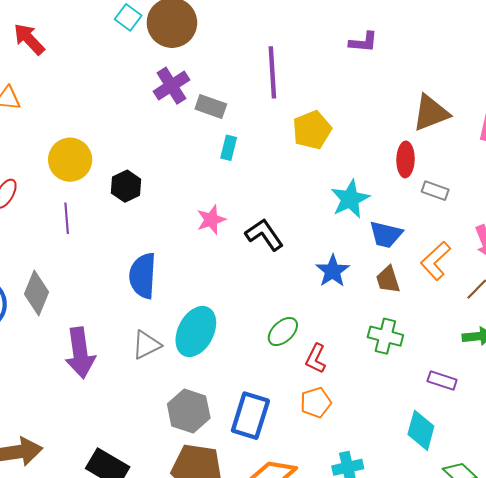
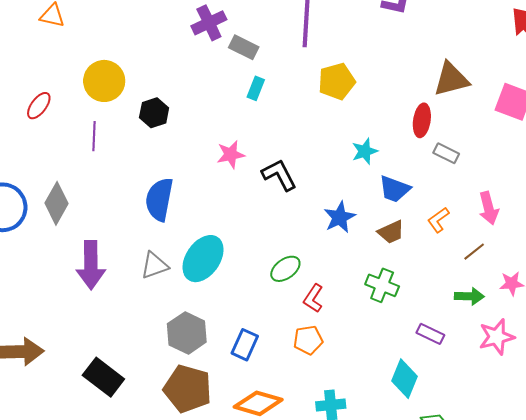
cyan star: (350, 199) -> (365, 151), size x0.7
orange L-shape: (436, 261) -> (438, 220), size x0.7
brown trapezoid: (388, 280) -> (391, 232), turned -104
blue rectangle: (250, 416) -> (245, 345), size x0.7

